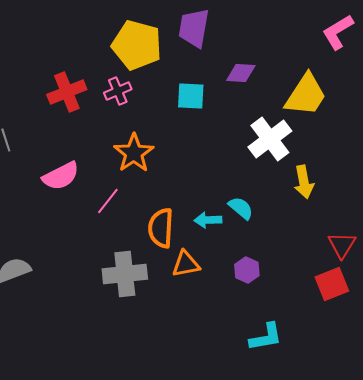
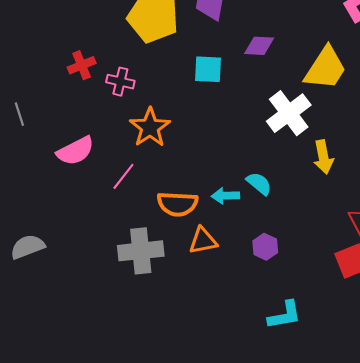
pink cross: (118, 91) -> (120, 82), moved, turned 36
red cross: (67, 92) -> (82, 65), size x0.7
orange semicircle: (161, 228) -> (177, 204), turned -90

